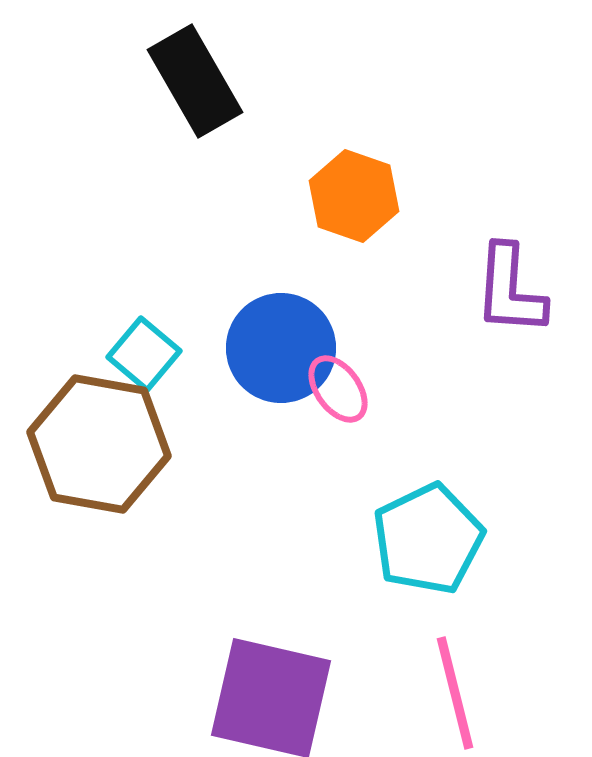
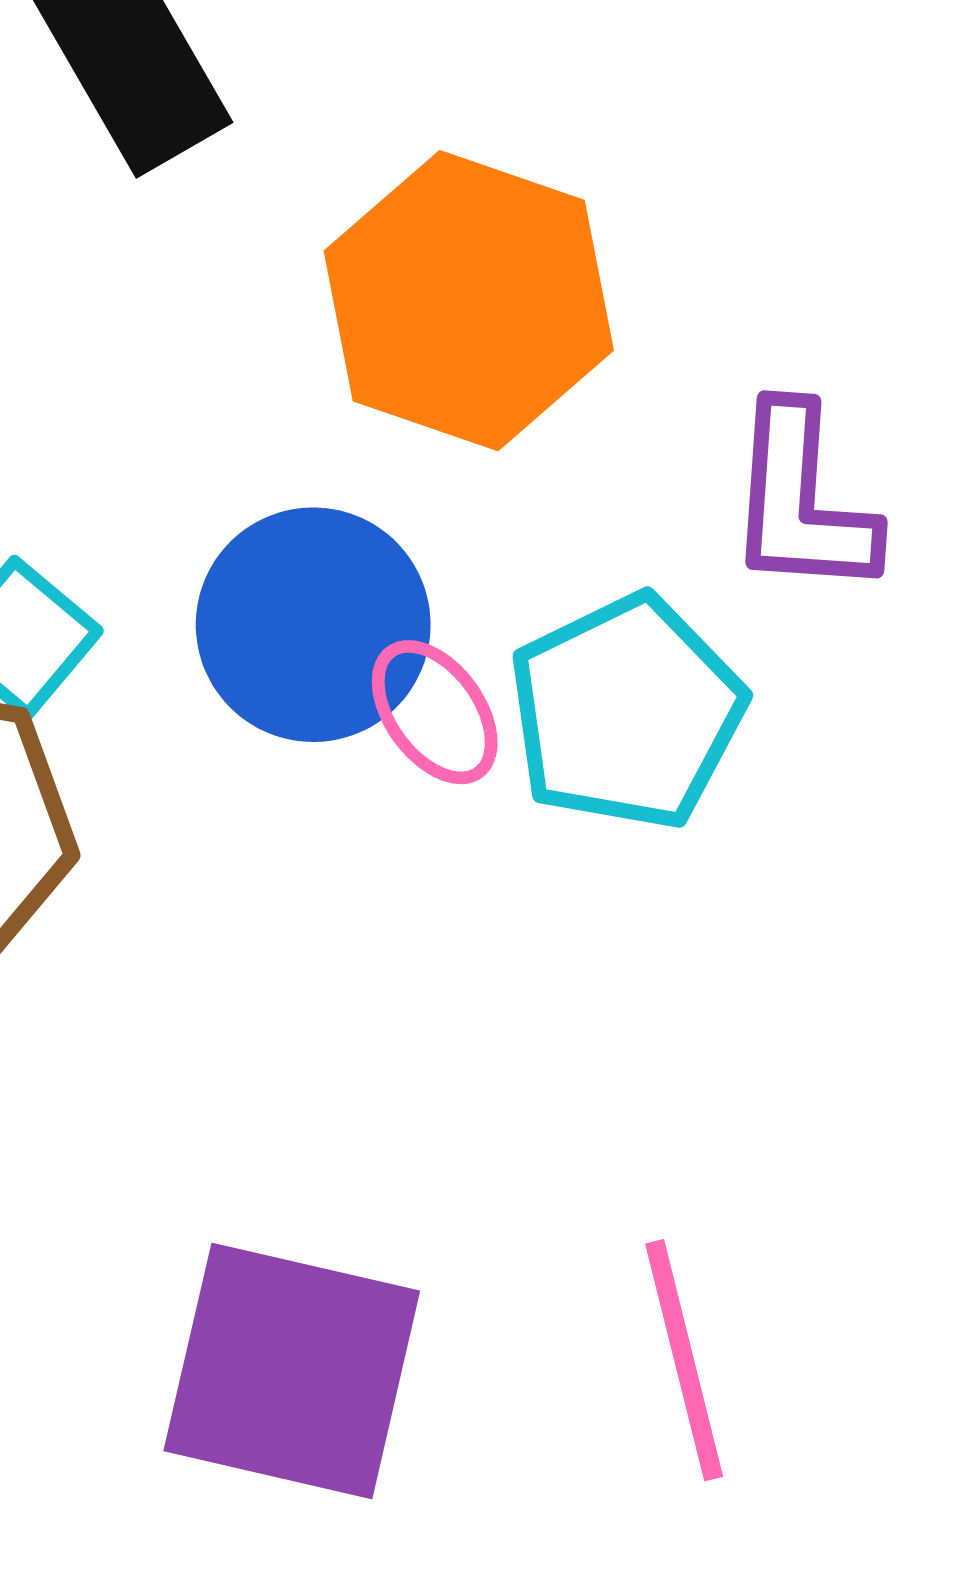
orange hexagon: (354, 196) -> (469, 301), size x1.5
cyan pentagon: (428, 539) -> (627, 712), moved

